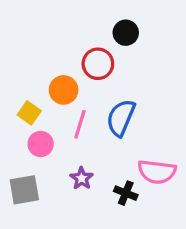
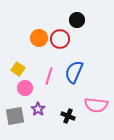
orange circle: (64, 90) -> (39, 38), moved
purple star: (82, 178) -> (38, 109), moved
black cross: (126, 193) -> (68, 116), moved

